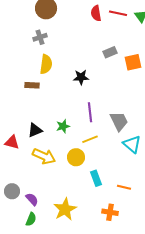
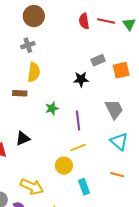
black star: (81, 77) -> (81, 79), moved
gray trapezoid: (119, 121) -> (114, 109), moved
green star: (63, 126) -> (52, 108), moved
cyan triangle: (132, 144) -> (119, 141), moved
yellow arrow: (44, 156) -> (32, 187), moved
orange line: (124, 187) -> (117, 175), moved

